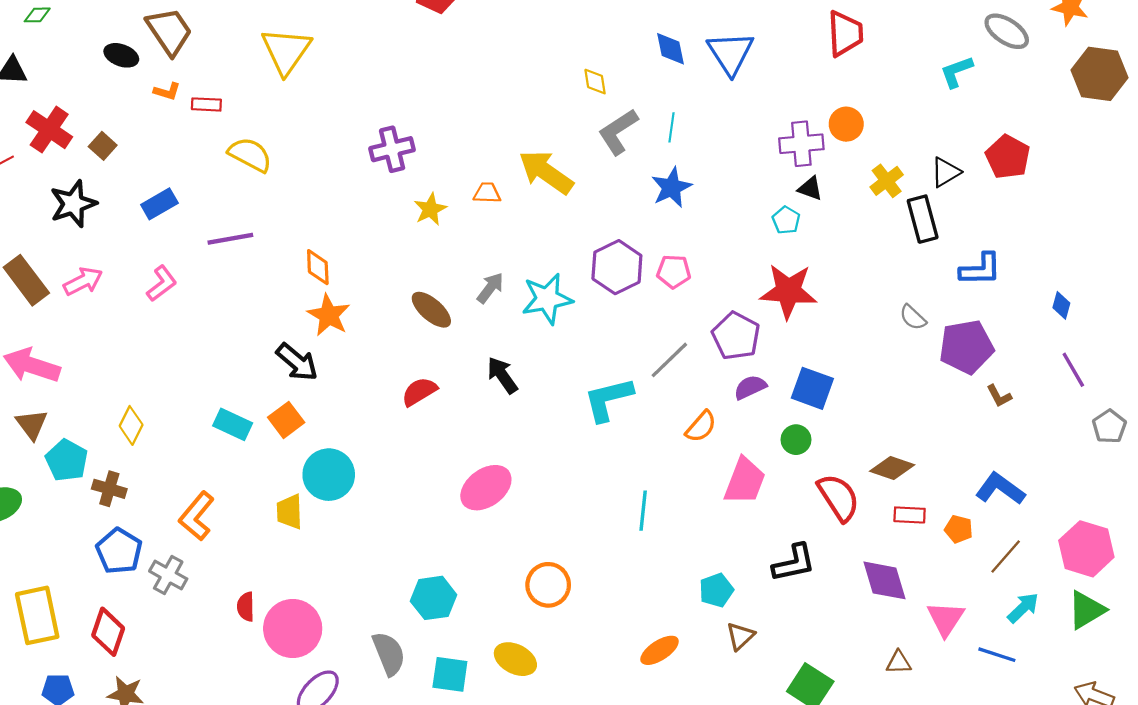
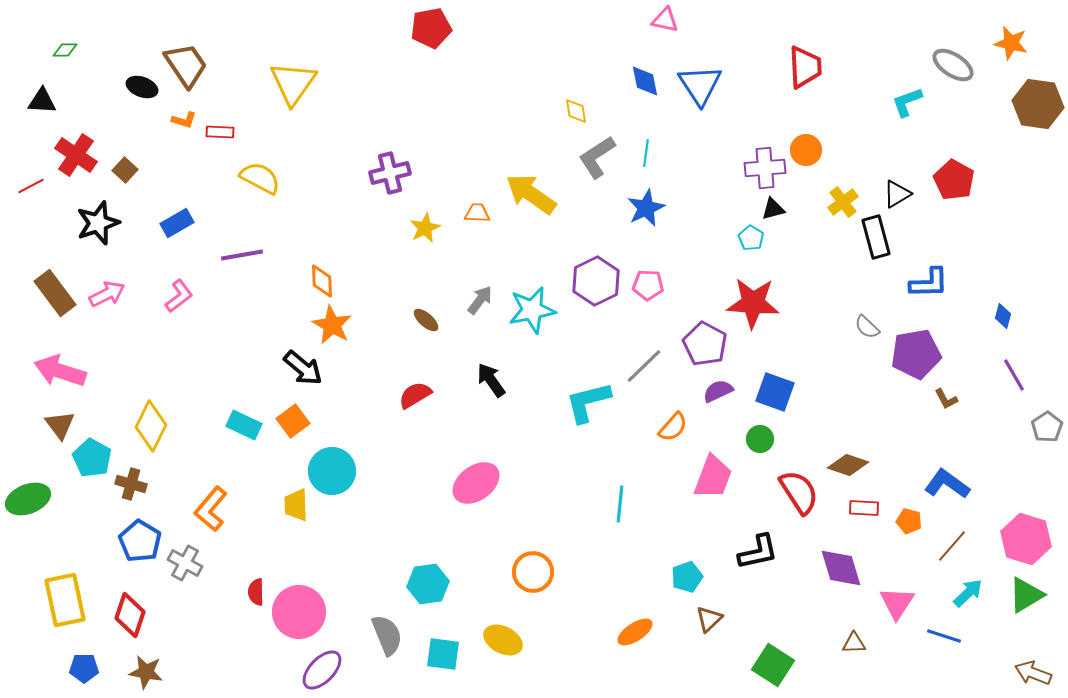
black triangle: (810, 189) -> (773, 209), turned -35
brown ellipse: (431, 310) -> (426, 320), size x0.7
yellow diamond: (131, 425) -> (151, 426), size x1.4

